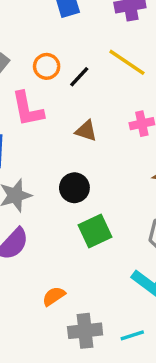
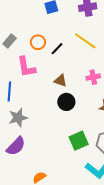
black circle: (74, 188) -> (66, 102), moved
green square: (95, 231) -> (79, 141), moved

